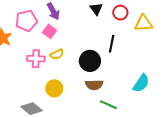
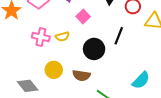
pink square: (50, 31) -> (83, 16), moved
brown semicircle: (94, 85) -> (81, 75), moved

